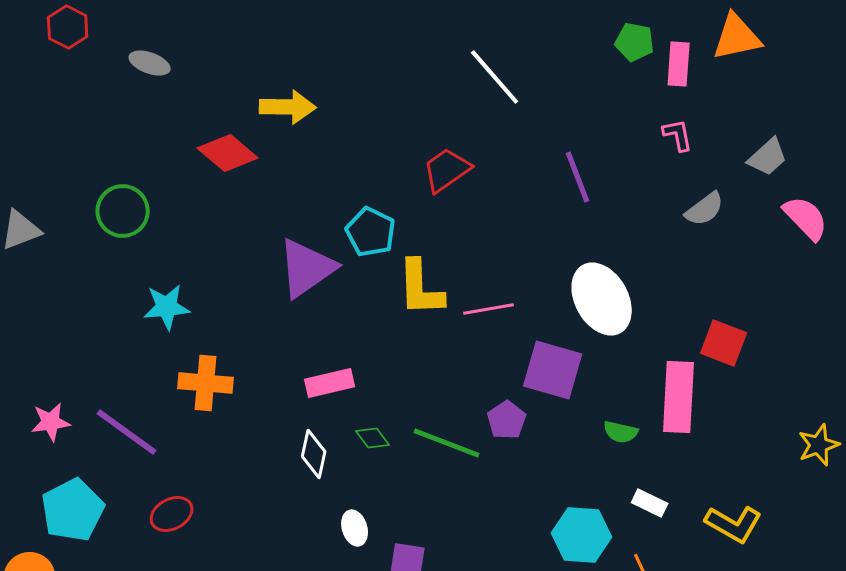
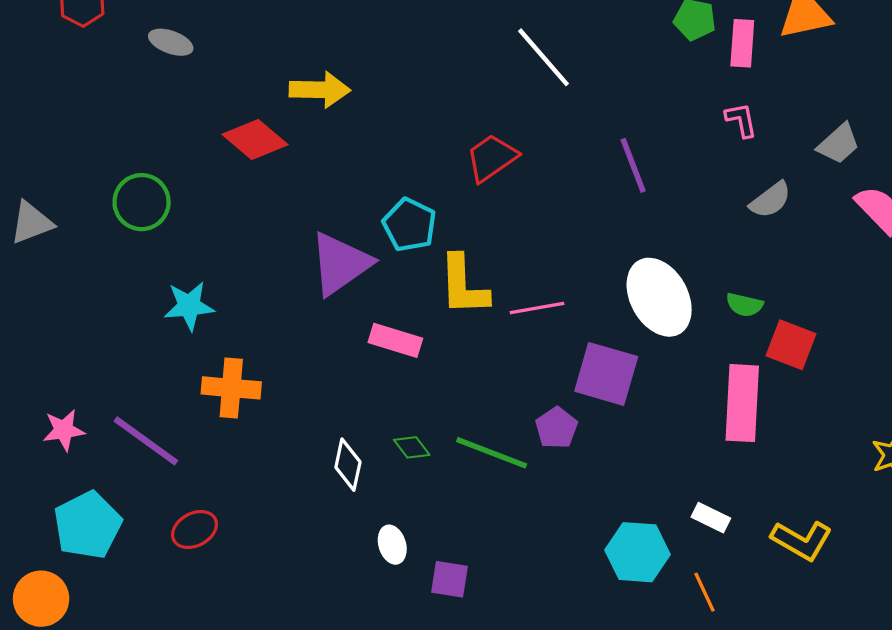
pink rectangle: (330, 383) -> (395, 340), moved, turned 30
green semicircle: (621, 432) -> (744, 305), moved

